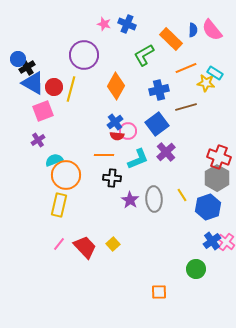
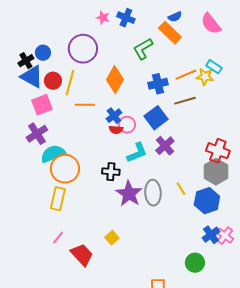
blue semicircle: (193, 30) -> (175, 17), moved, turned 64
blue circle: (18, 59) -> (43, 53), moved
orange line: (186, 68) -> (186, 75), moved
purple cross: (38, 140) -> (37, 134), size x1.5
orange line: (104, 155) -> (85, 105), moved
cyan semicircle: (54, 160) -> (53, 154), size x1.4
purple star: (130, 200) -> (129, 194), size x1.5
red trapezoid: (85, 247) -> (82, 255), moved

